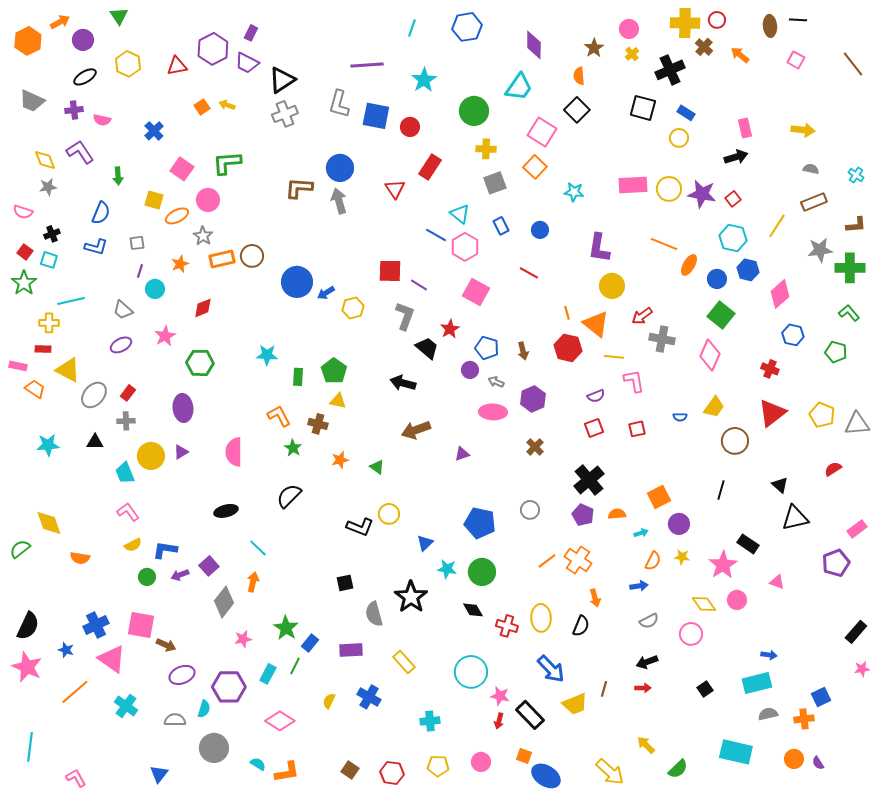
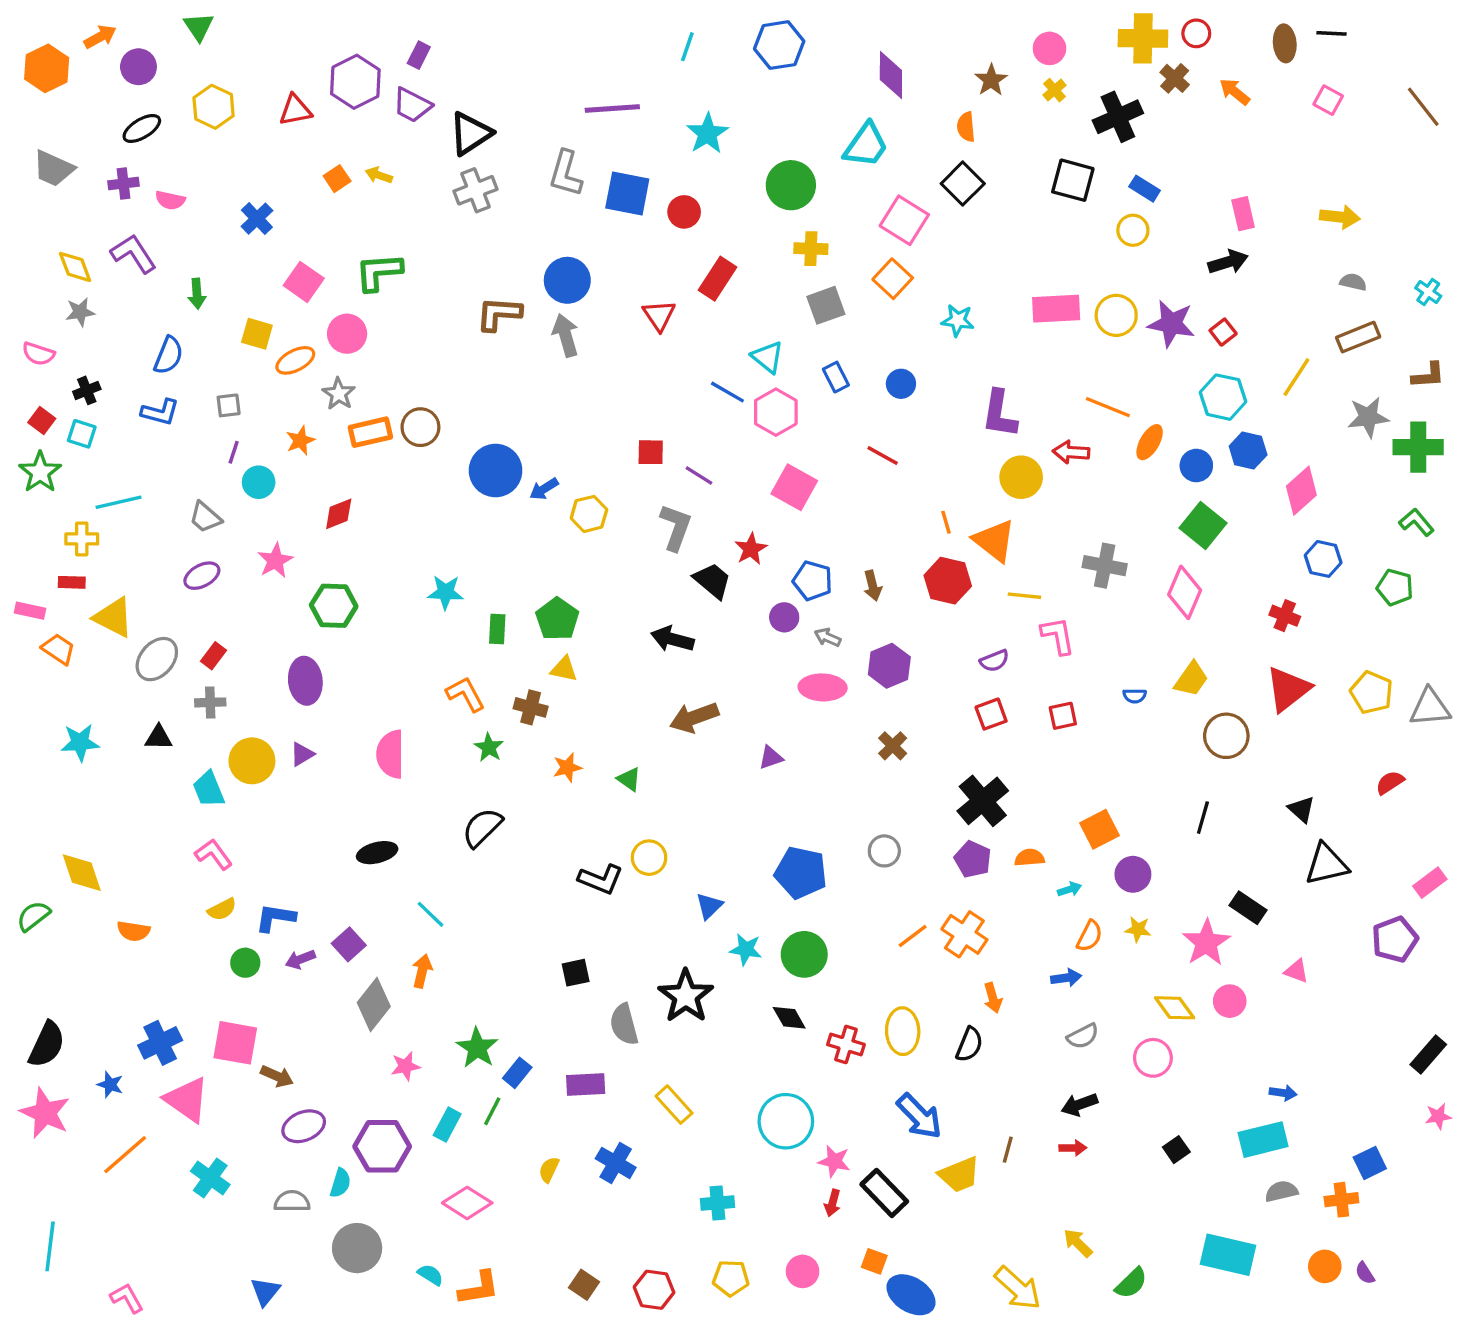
red square: (390, 271) -> (651, 452), size x0.7
red arrow: (642, 316) -> (1071, 452), moved, turned 40

